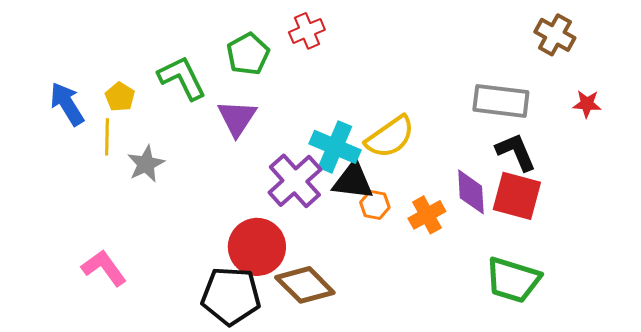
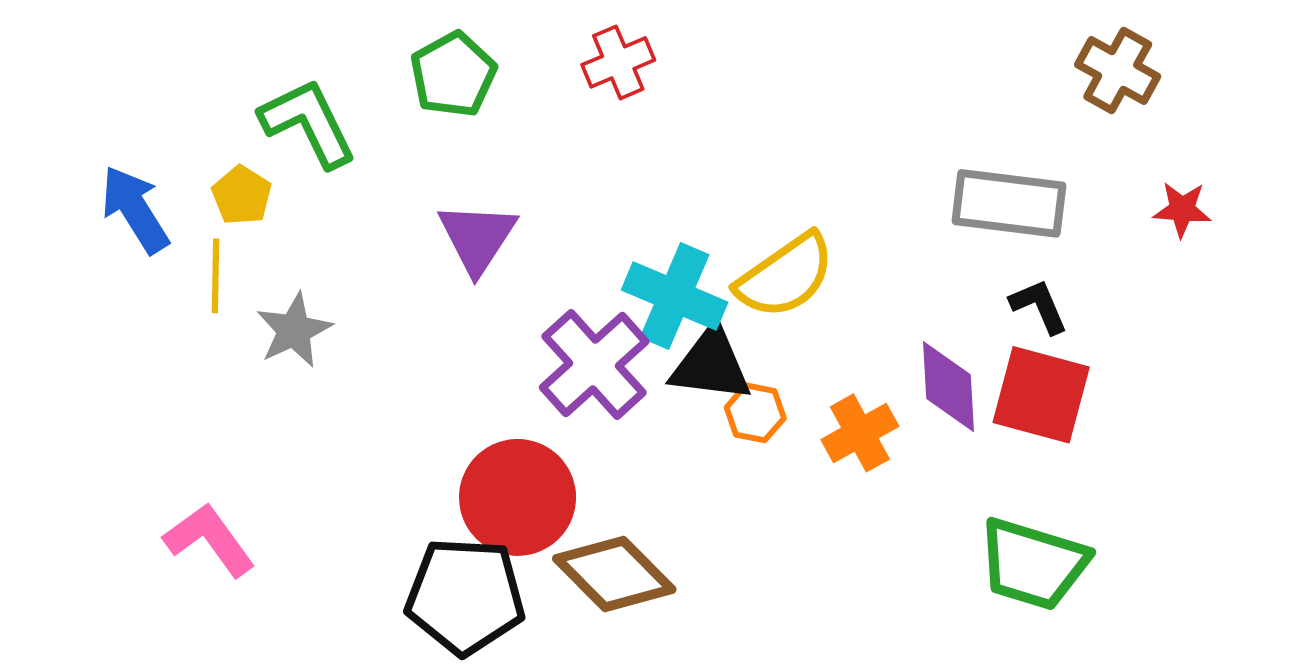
green pentagon: (248, 54) -> (453, 75), moved
green L-shape: (182, 78) -> (308, 123), moved
black L-shape: (516, 152) -> (1039, 306), size x0.7

